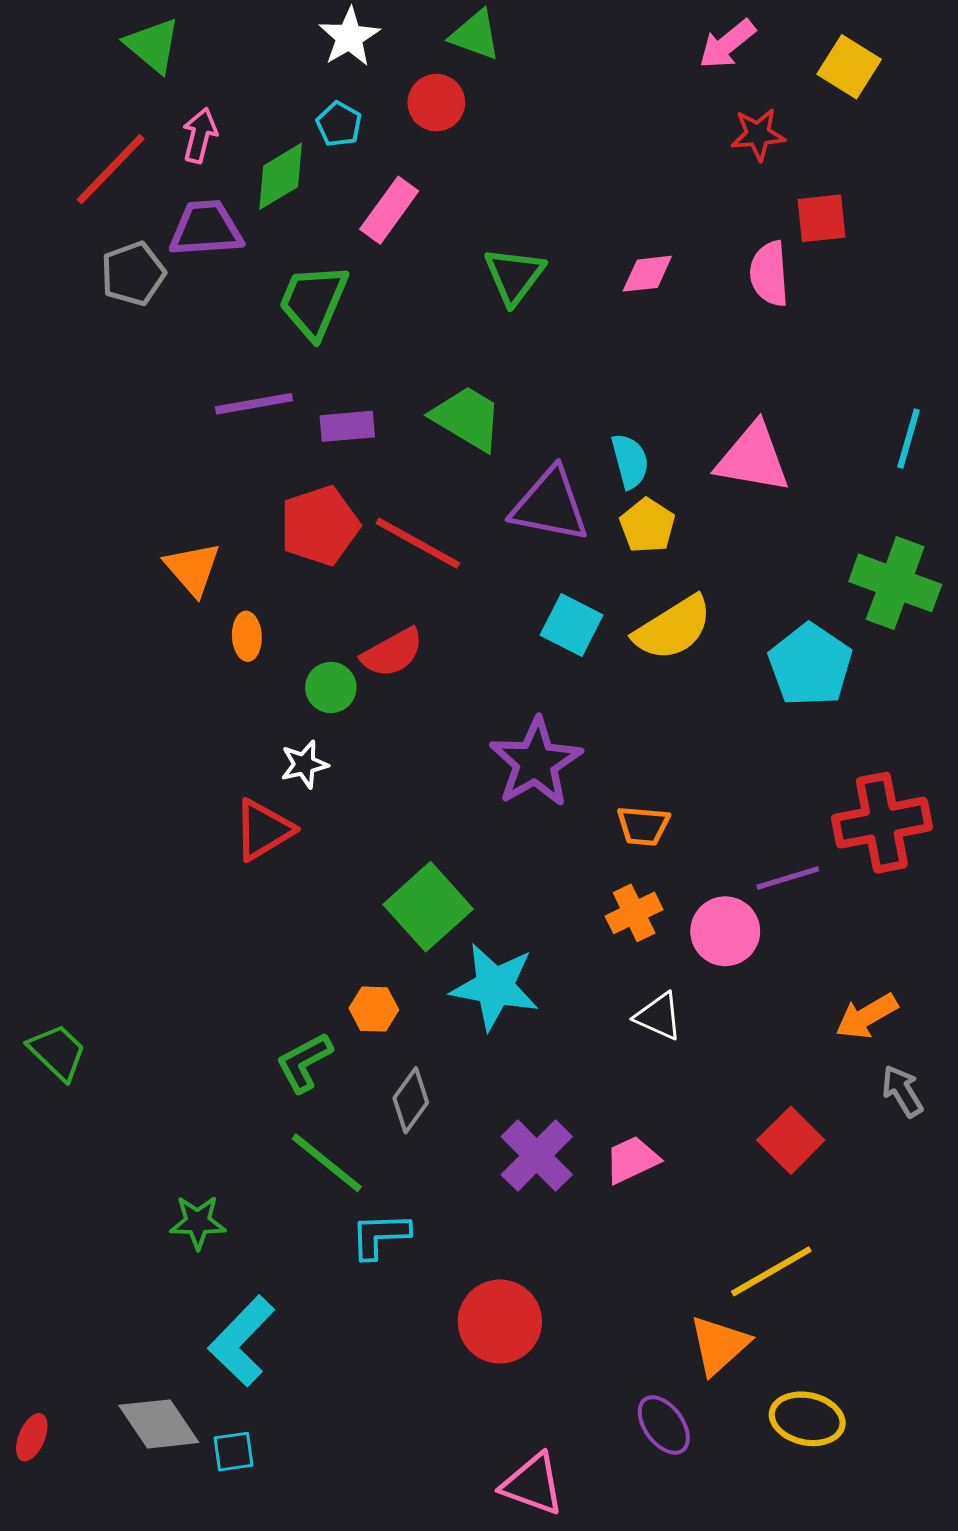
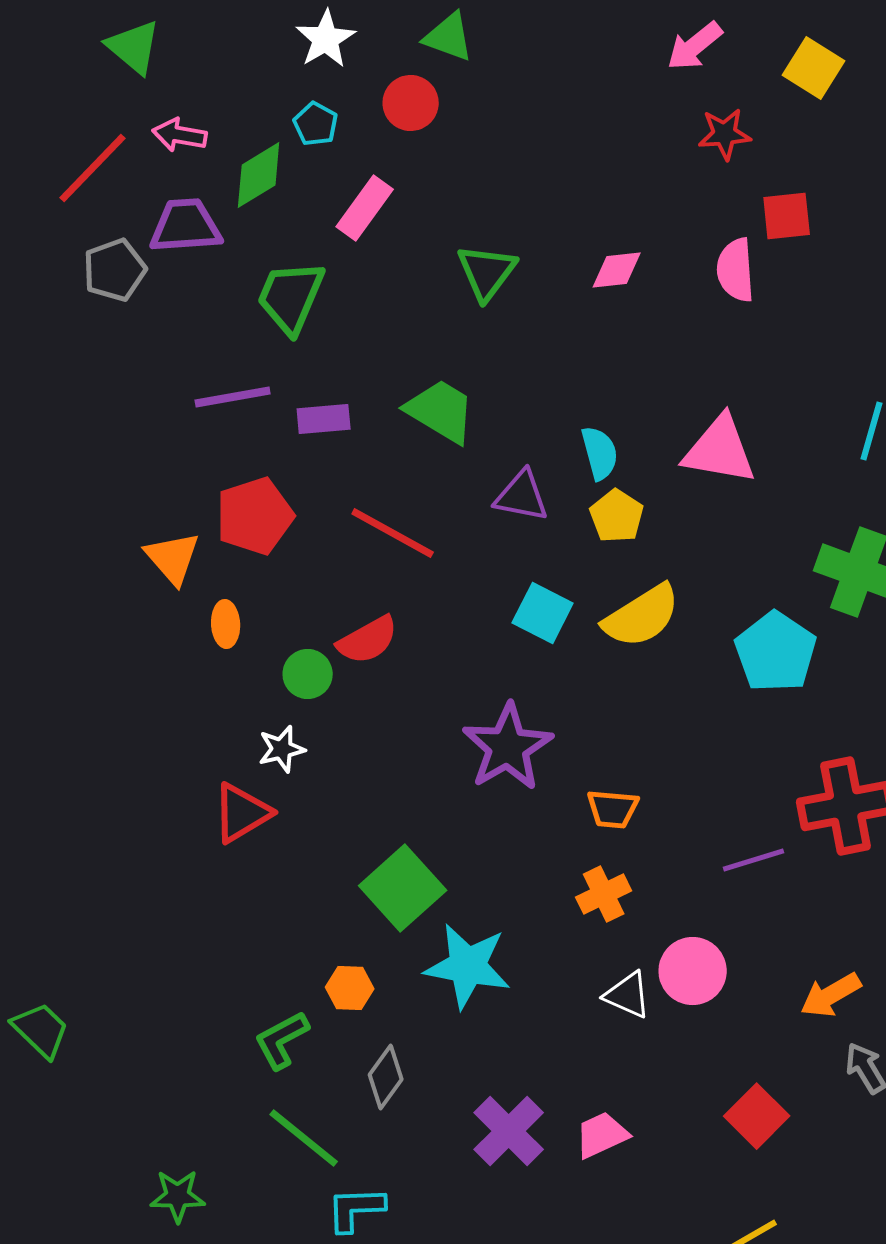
pink arrow: (200, 135) -> (180, 135), turned -94
purple triangle: (550, 505) -> (522, 496), size x0.7
red pentagon: (320, 526) -> (255, 516), moved
pink circle: (725, 931) -> (693, 971), moved

